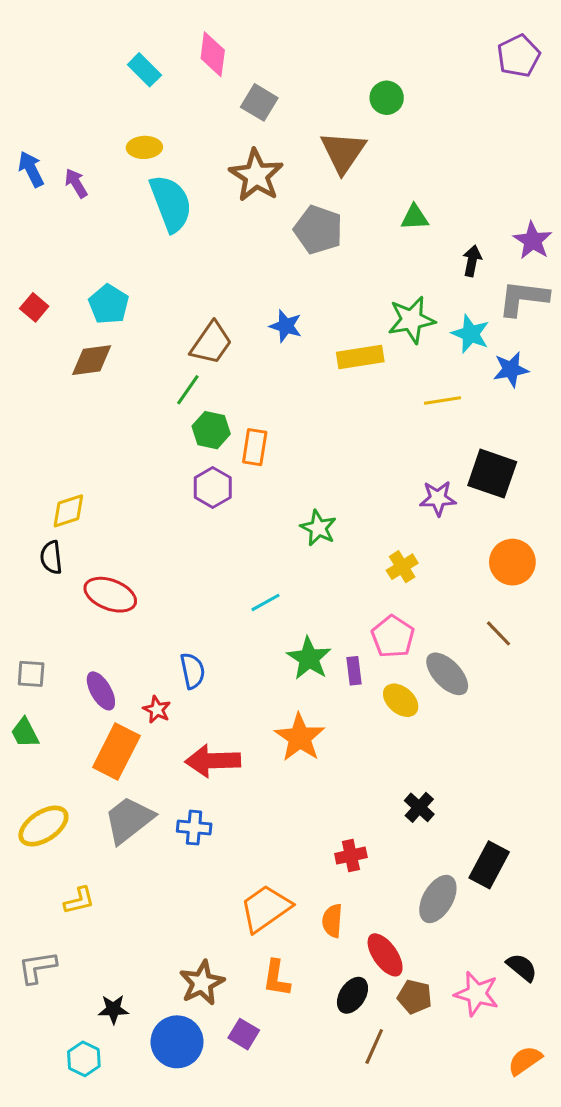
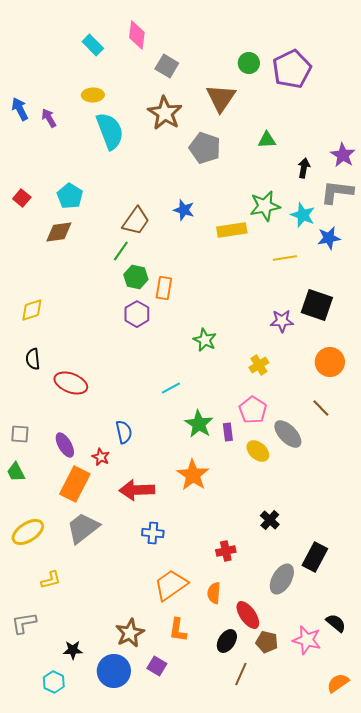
purple pentagon: (519, 56) -> (292, 69), moved, size x1.4
yellow diamond: (68, 511) -> (32, 310), moved
blue cross: (194, 828) -> (153, 533), moved

